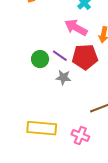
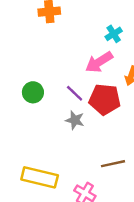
pink arrow: (76, 28) -> (99, 62), turned -70
green circle: (40, 59) -> (33, 92), moved

